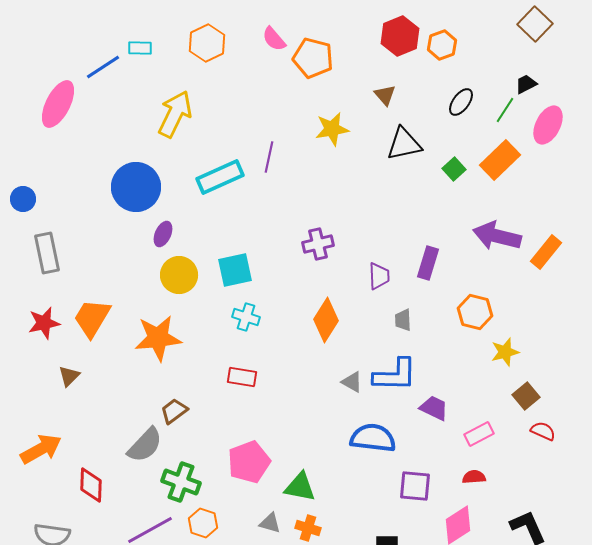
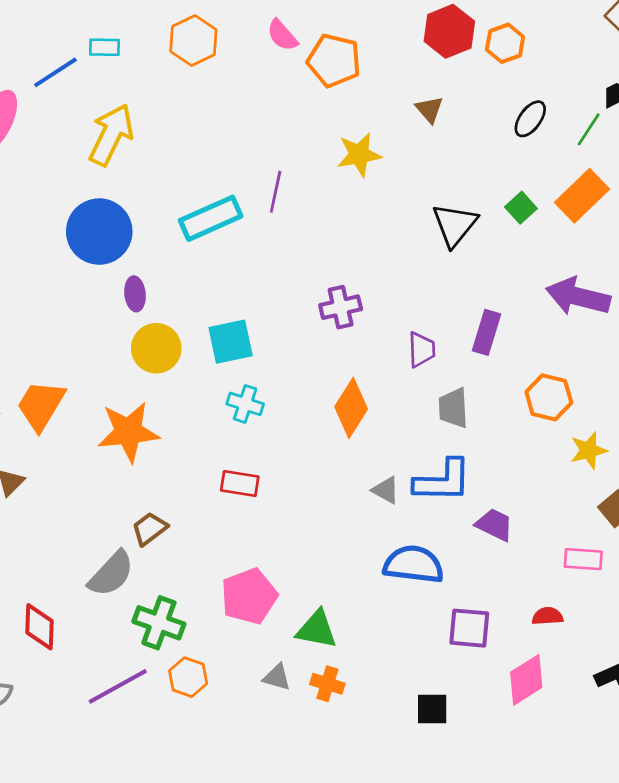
yellow arrow: (175, 114) -> (111, 135), moved
black triangle: (404, 144) -> (455, 225), moved, turned -39
purple ellipse: (163, 234) -> (135, 294), turned -30
gray trapezoid: (403, 320) -> (453, 408), size x1.4
pink rectangle: (479, 434) -> (583, 559), moved, turned 32

